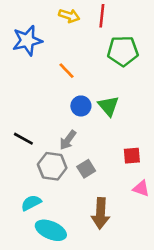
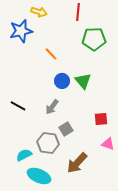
yellow arrow: (69, 16) -> (39, 12), moved
gray hexagon: (52, 166) -> (48, 143), moved
brown arrow: (101, 213) -> (77, 163), turned 40

